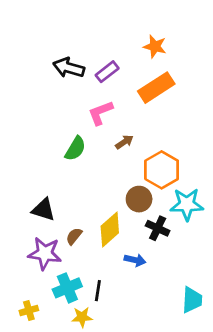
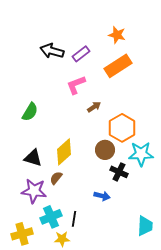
green semicircle: (75, 149) -> (30, 112), moved
yellow diamond: (110, 230) -> (64, 152), moved
yellow cross: (29, 310) -> (22, 234), size x1.5

